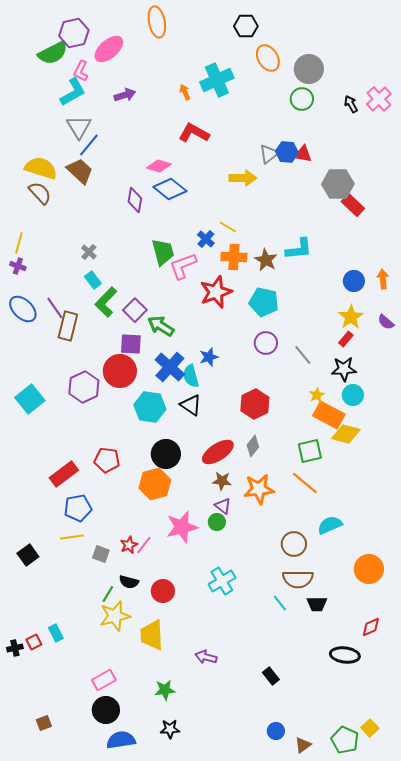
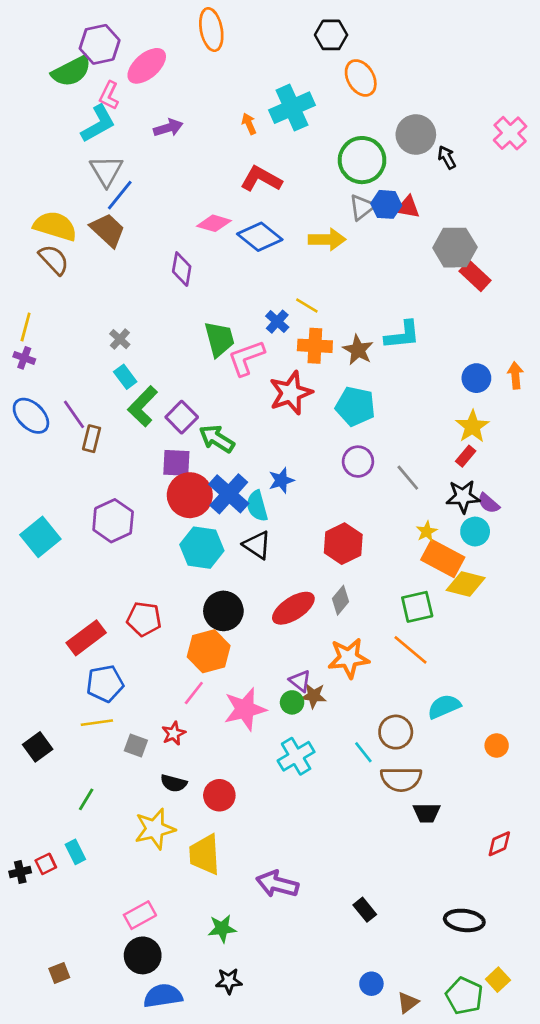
gray circle: (309, 69) -> (416, 135), moved
green circle: (302, 99) -> (362, 160), moved, size x1.5
black arrow: (351, 104) -> (447, 157), moved
blue diamond: (170, 189) -> (260, 237), moved
purple semicircle: (386, 322) -> (489, 503), moved
brown rectangle: (68, 326) -> (92, 439), size x0.7
red circle: (120, 371) -> (190, 495), moved
brown star: (222, 481) -> (314, 696), moved
pink line: (144, 545) -> (194, 693), moved
orange circle: (369, 569) -> (497, 745), moved, size x0.6
cyan cross: (222, 581) -> (296, 756), moved
green line: (108, 594) -> (86, 799), moved
cyan line: (280, 603) -> (363, 752), moved
black ellipse: (345, 655) -> (464, 920), moved
purple arrow: (206, 657) -> (277, 884), size x1.4

